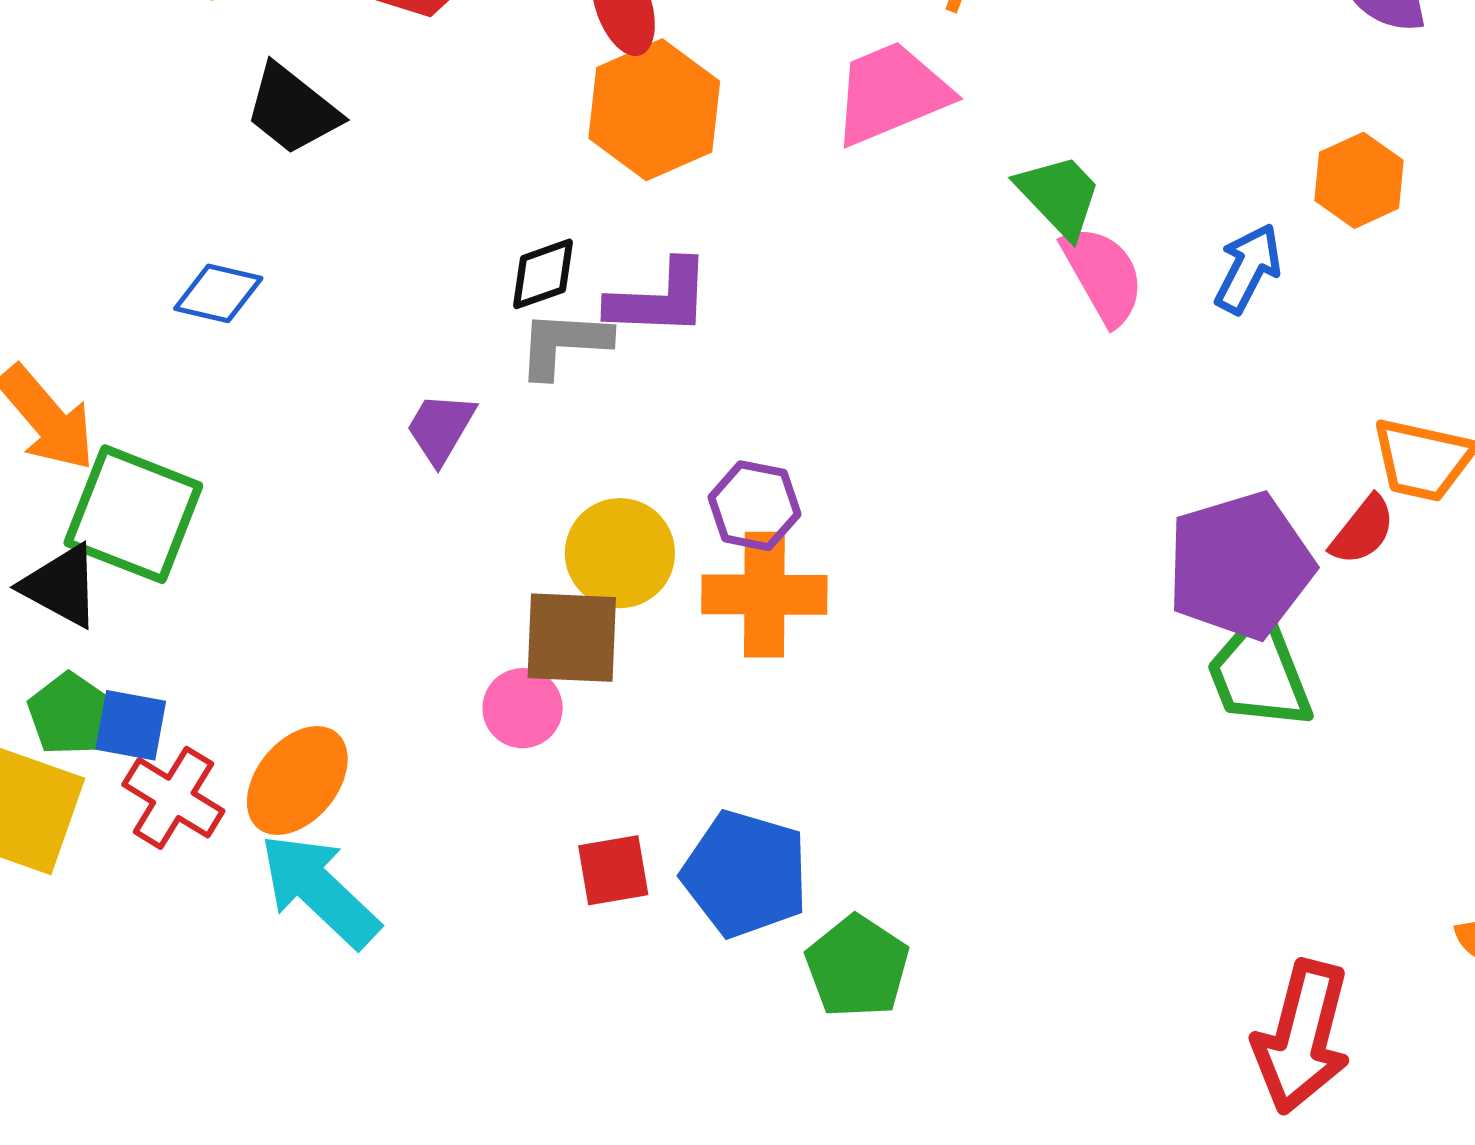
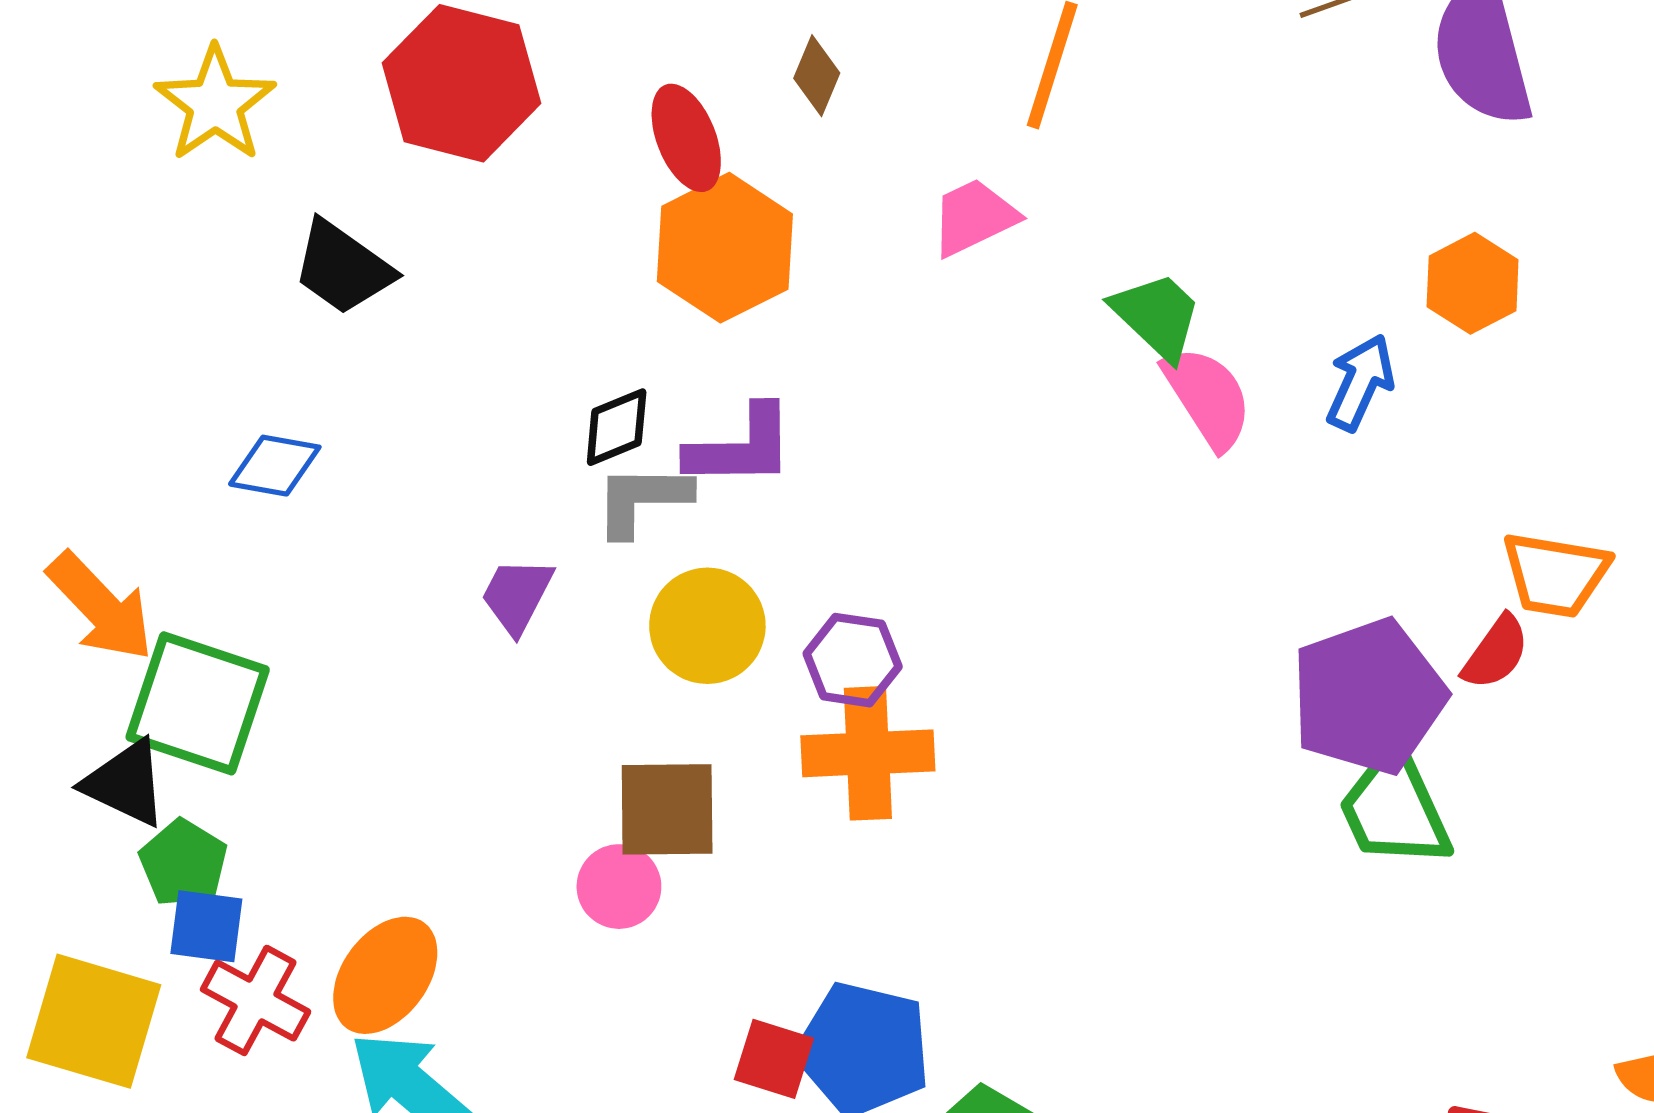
pink trapezoid: (891, 93) -> (974, 217), size x0.7
yellow circle: (620, 553) -> (707, 626), moved
green pentagon: (70, 714) -> (183, 863), moved
red square: (613, 870) -> (774, 1059), moved, turned 30

